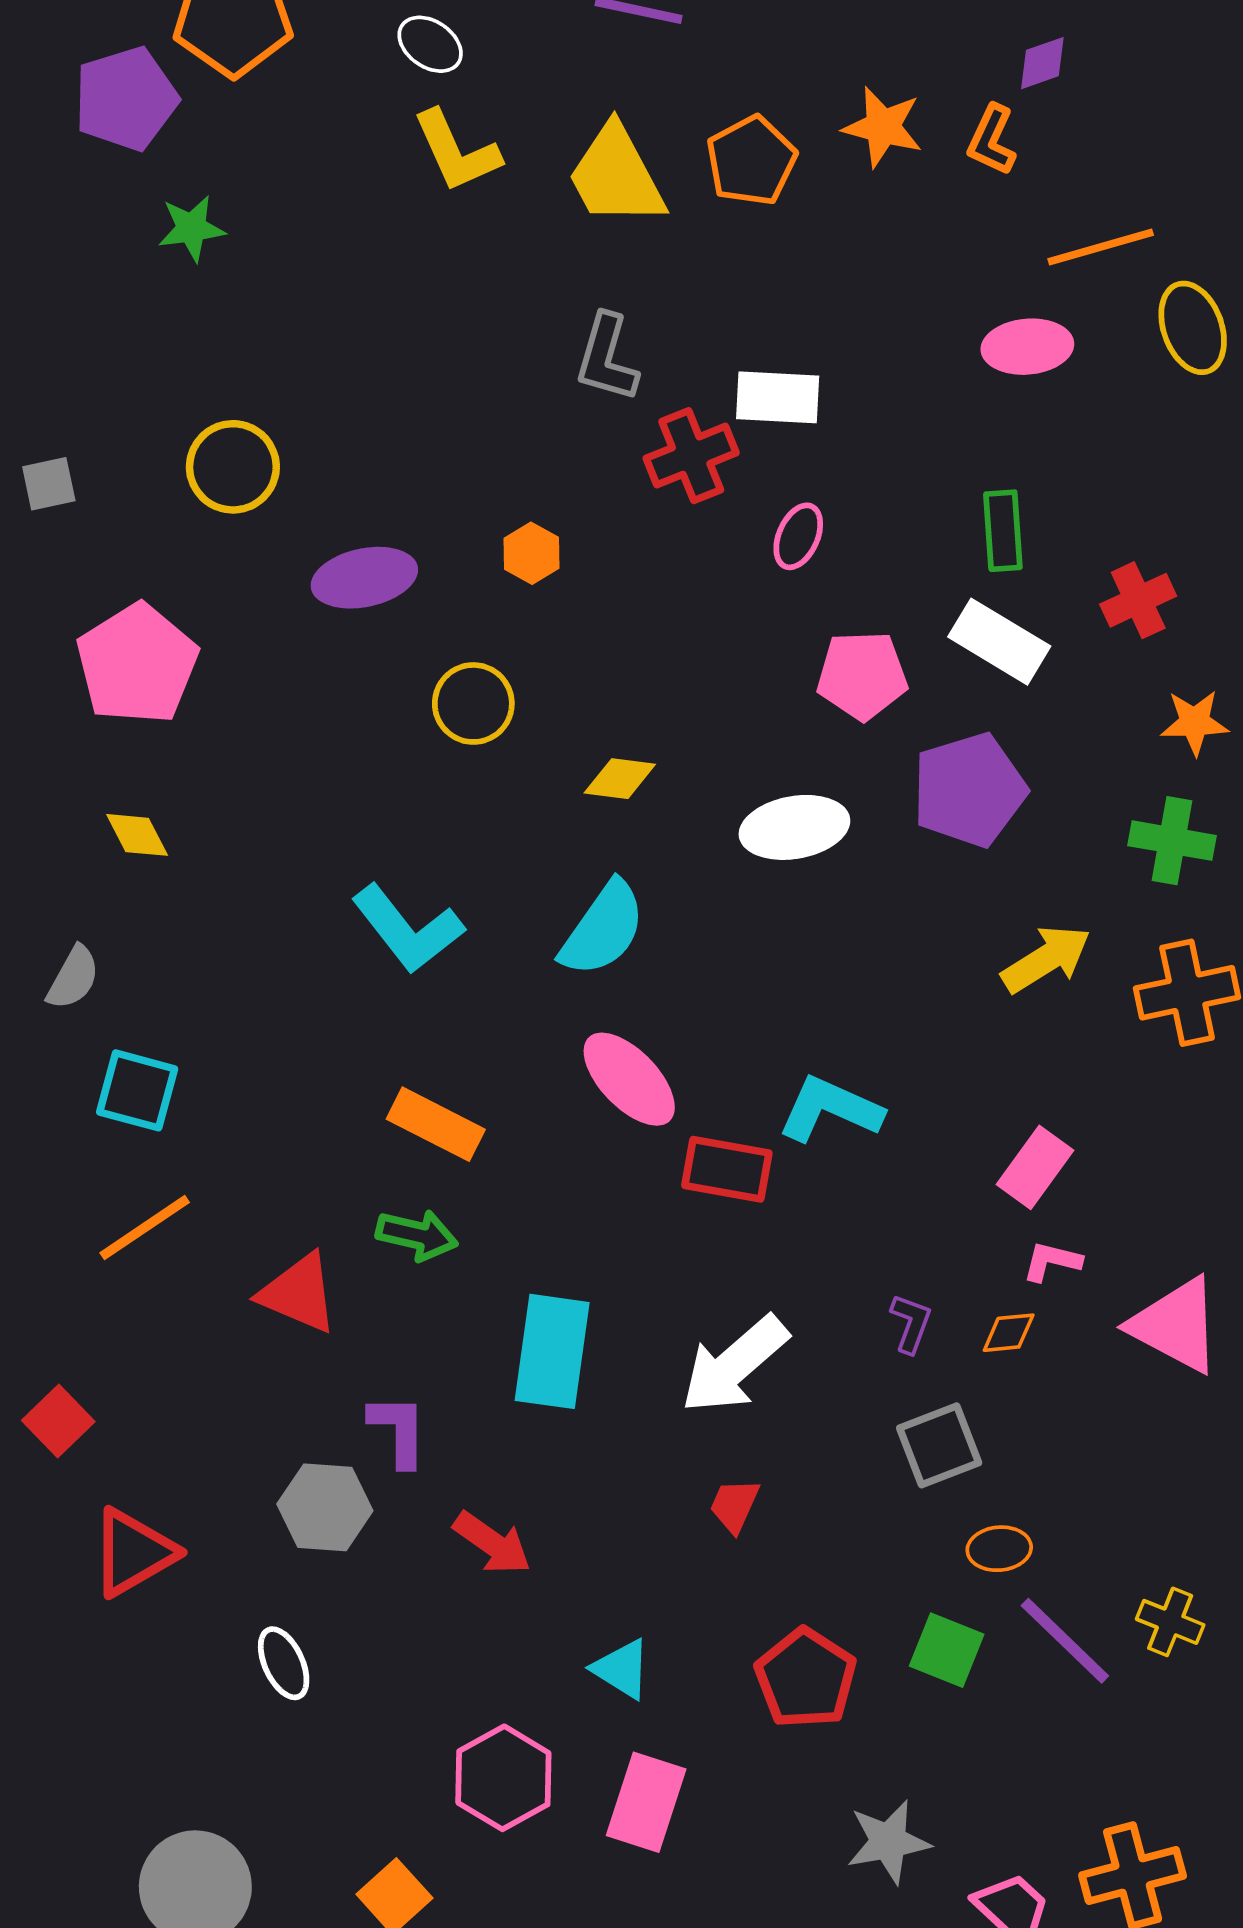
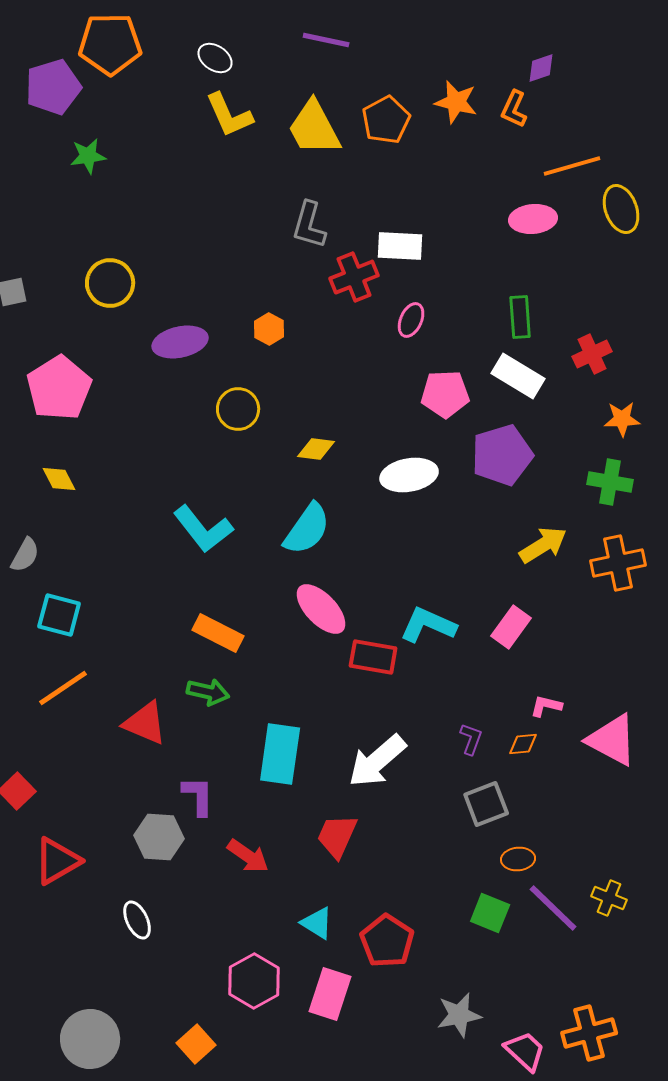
pink rectangle: (1035, 1167) -> (511, 627), moved
red trapezoid: (734, 1505) -> (337, 836), moved, size x1.5
red pentagon: (806, 1678) -> (387, 941), moved

